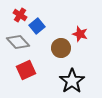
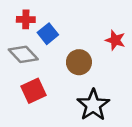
red cross: (20, 15) -> (26, 19), turned -32
red star: (80, 34) -> (115, 40), moved

